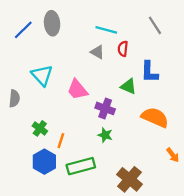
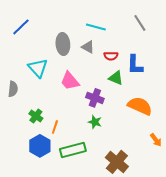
gray ellipse: (52, 23) -> (63, 44), moved
red semicircle: (123, 49) -> (111, 56), moved, turned -96

